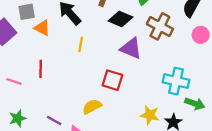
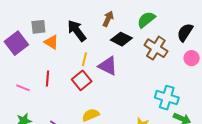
purple triangle: (131, 48) -> (108, 66), moved
red square: (112, 80) -> (82, 80), moved, turned 30

